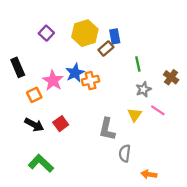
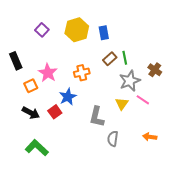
brown rectangle: (106, 49) -> (110, 59), moved
blue star: (75, 73) -> (68, 97), moved
gray star: (143, 89) -> (130, 81), size x1.5
orange arrow: (149, 174) -> (150, 137), moved

